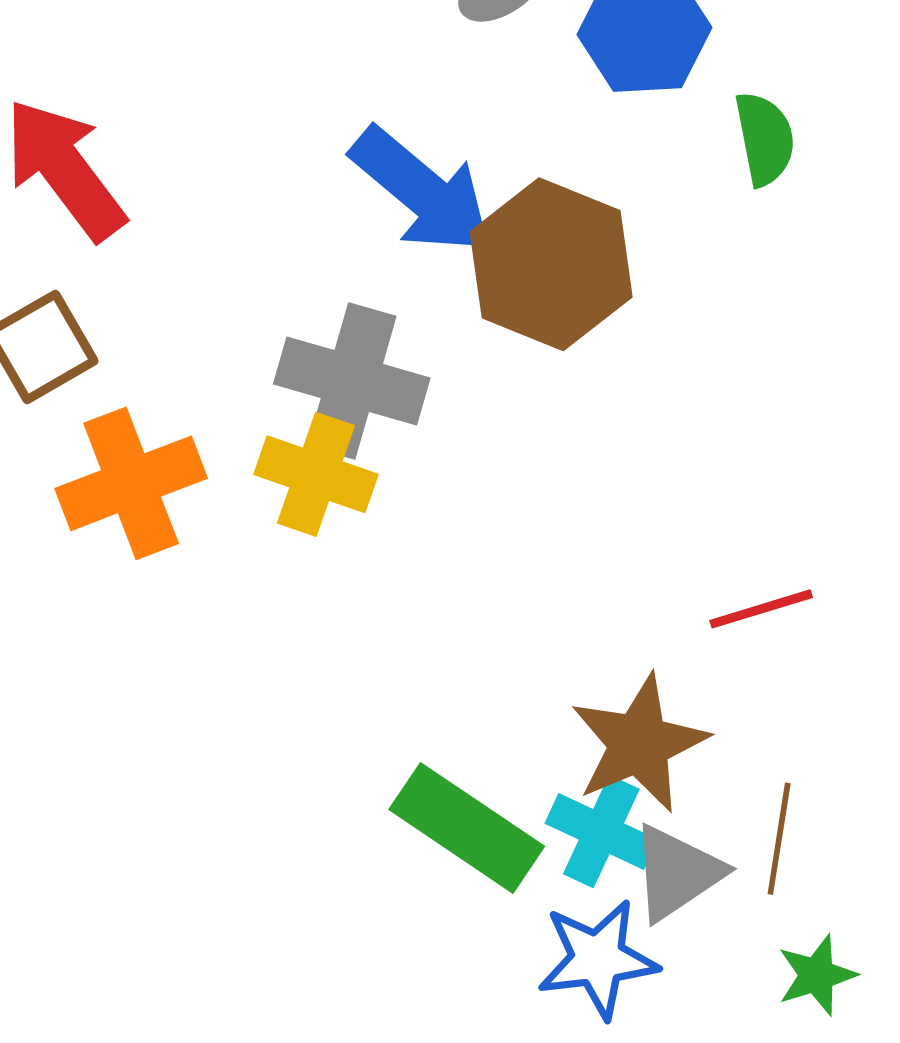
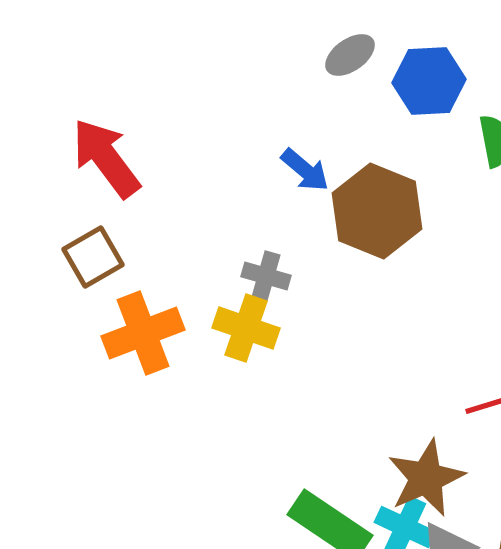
blue arrow: (422, 191) -> (305, 170), size x0.6
gray cross: (352, 381) -> (266, 276), size x0.6

